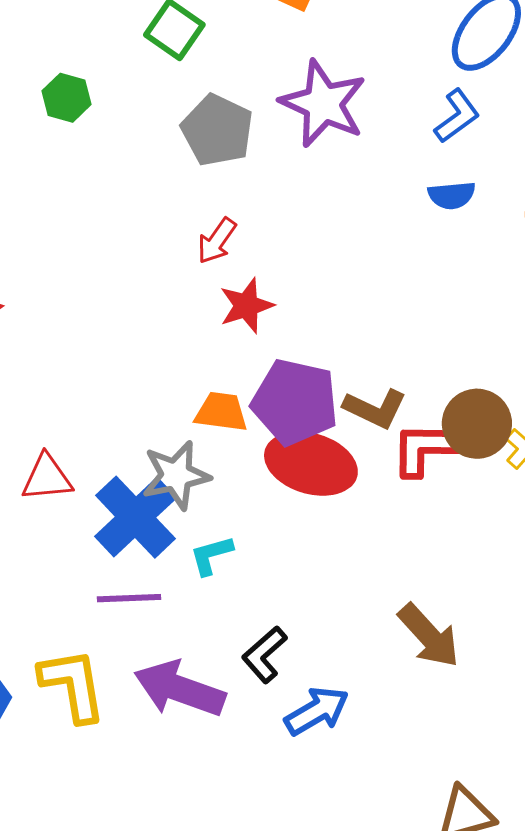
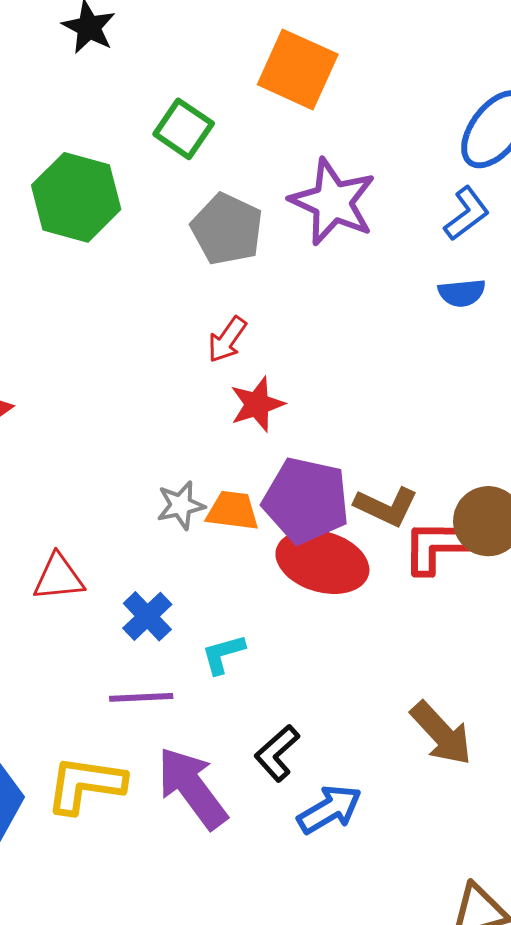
green hexagon: (67, 98) -> (76, 197), size x1.8
gray star: (176, 475) -> (181, 505), moved, size x0.7
blue cross: (136, 517) -> (147, 616), size x0.6
yellow L-shape: (73, 685) -> (85, 785), turned -72
purple arrow: (180, 689) -> (192, 788), turned 34

